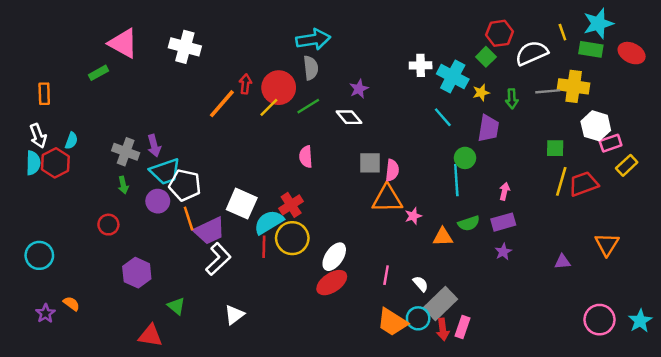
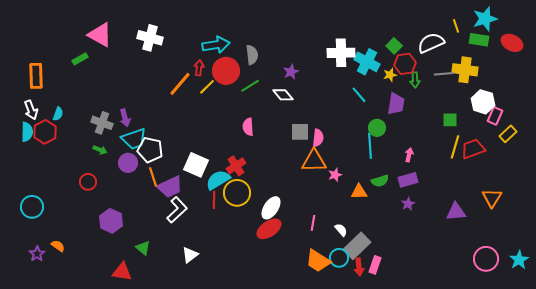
red hexagon: (500, 33) -> (405, 64), moved
cyan arrow: (313, 39) -> (216, 45), moved
white cross: (421, 65) -> (341, 53), size x1.5
orange rectangle: (44, 94) -> (36, 76), size x1.4
yellow line: (269, 107) -> (207, 87), moved
pink rectangle: (611, 143) -> (495, 116), turned -48
green arrow: (123, 185) -> (100, 150), turned -56
purple triangle: (562, 262) -> (456, 212), size x1.5

